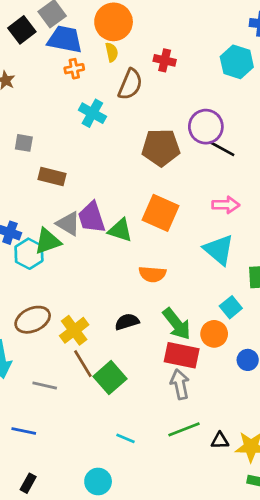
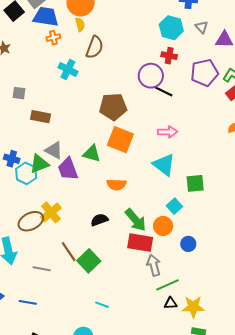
red cross: (165, 60) -> (169, 56), moved
brown pentagon: (161, 147) -> (113, 107), moved
purple trapezoid: (92, 217) -> (68, 169), moved
yellow cross: (74, 330) -> (51, 212), moved
gray arrow: (180, 384) -> (154, 265), moved
green line: (184, 429) -> (168, 285), moved

